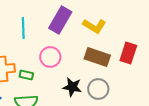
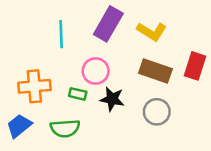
green rectangle: (26, 75) -> (78, 94), moved
black star: (72, 87) -> (112, 99), moved

